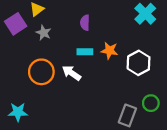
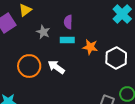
gray star: (44, 33) -> (43, 32), moved
cyan rectangle: (85, 52) -> (67, 40), moved

